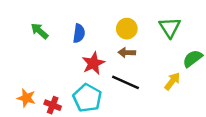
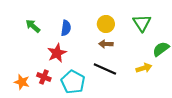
red star: (93, 63) -> (57, 53), moved
yellow arrow: (172, 81) -> (144, 68), turned 35
red cross: (53, 105) -> (44, 77), moved

